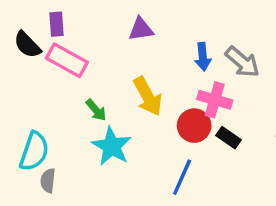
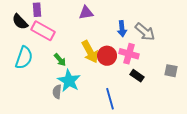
red circle: (194, 126) -> (107, 56), moved
cyan semicircle: (34, 151) -> (24, 58), moved
blue line: (182, 177) -> (110, 99), turned -40
gray semicircle: (48, 181) -> (57, 92), moved

